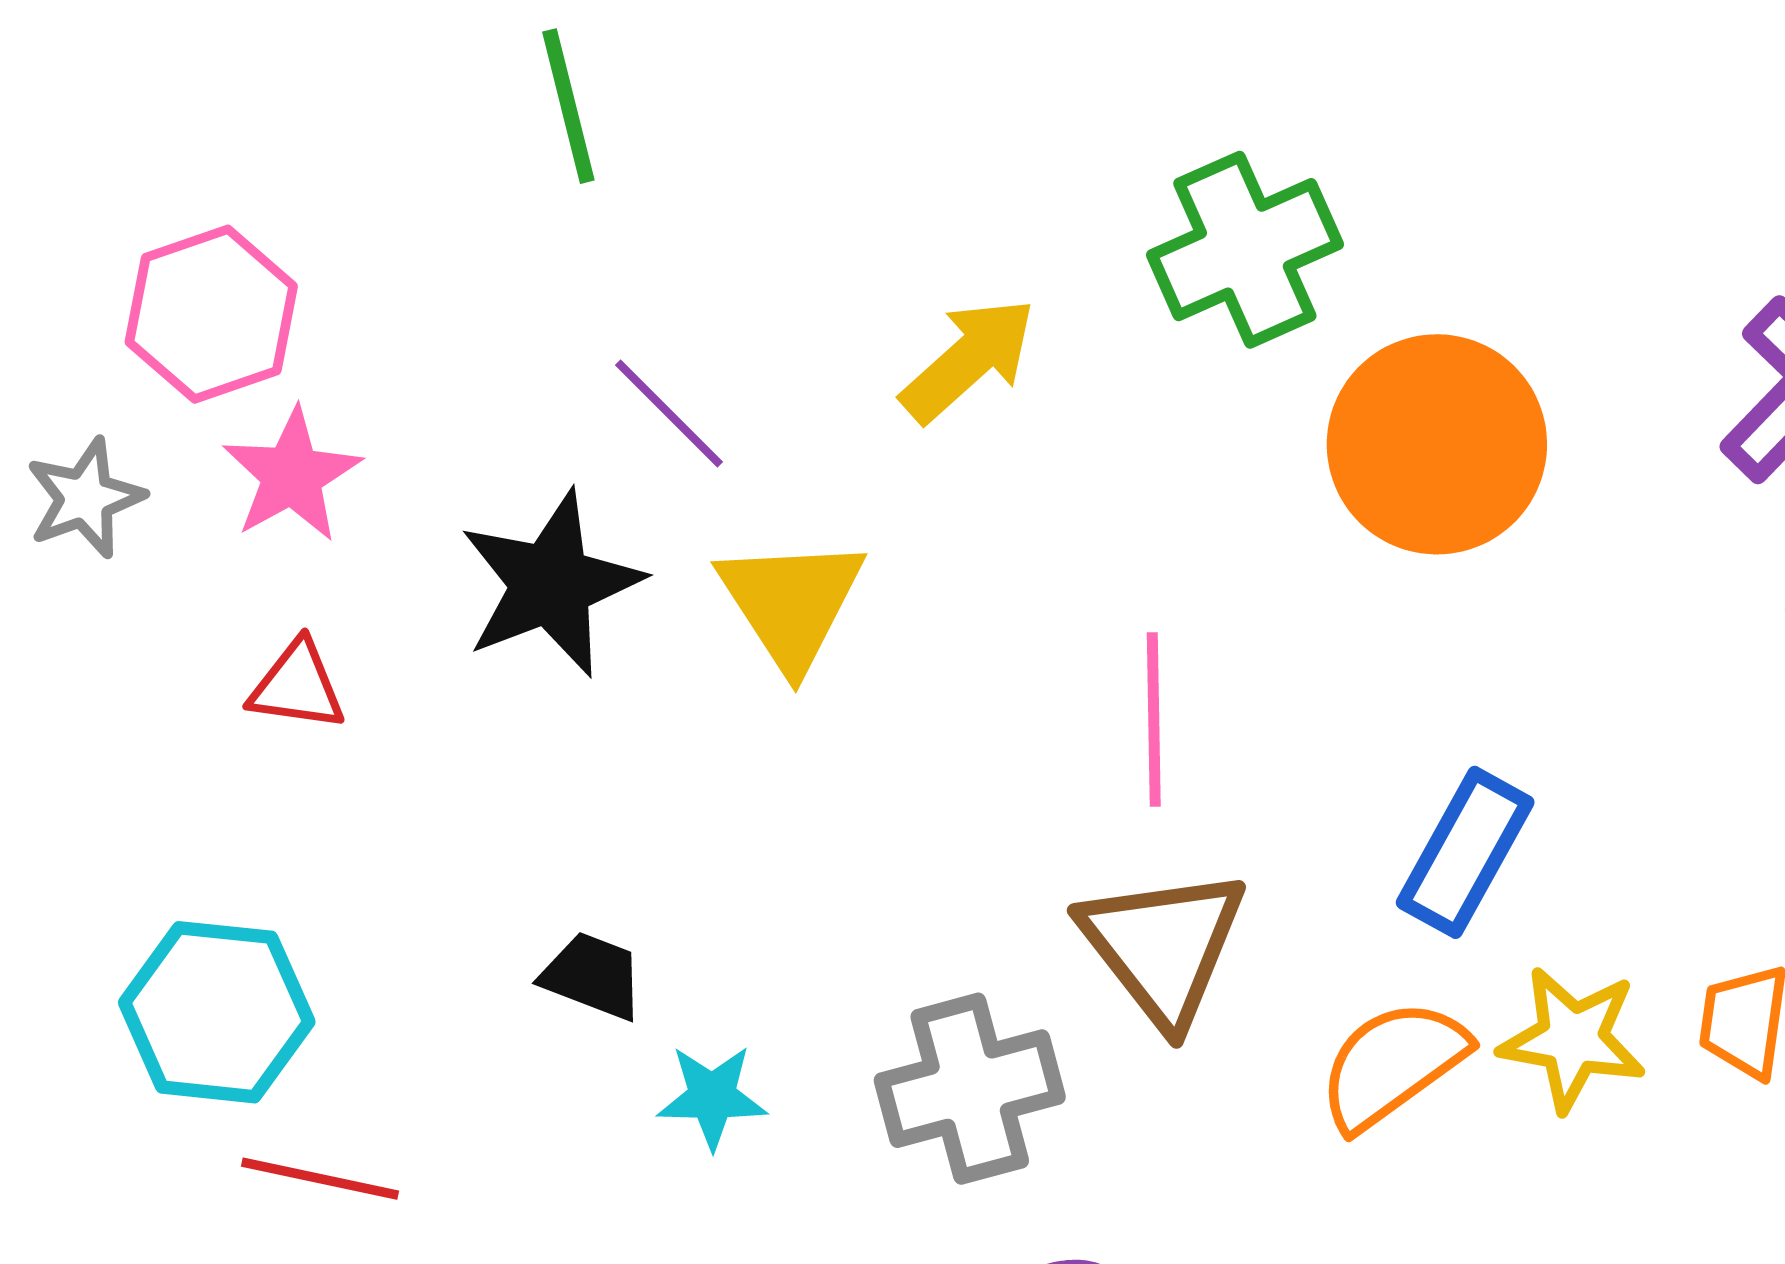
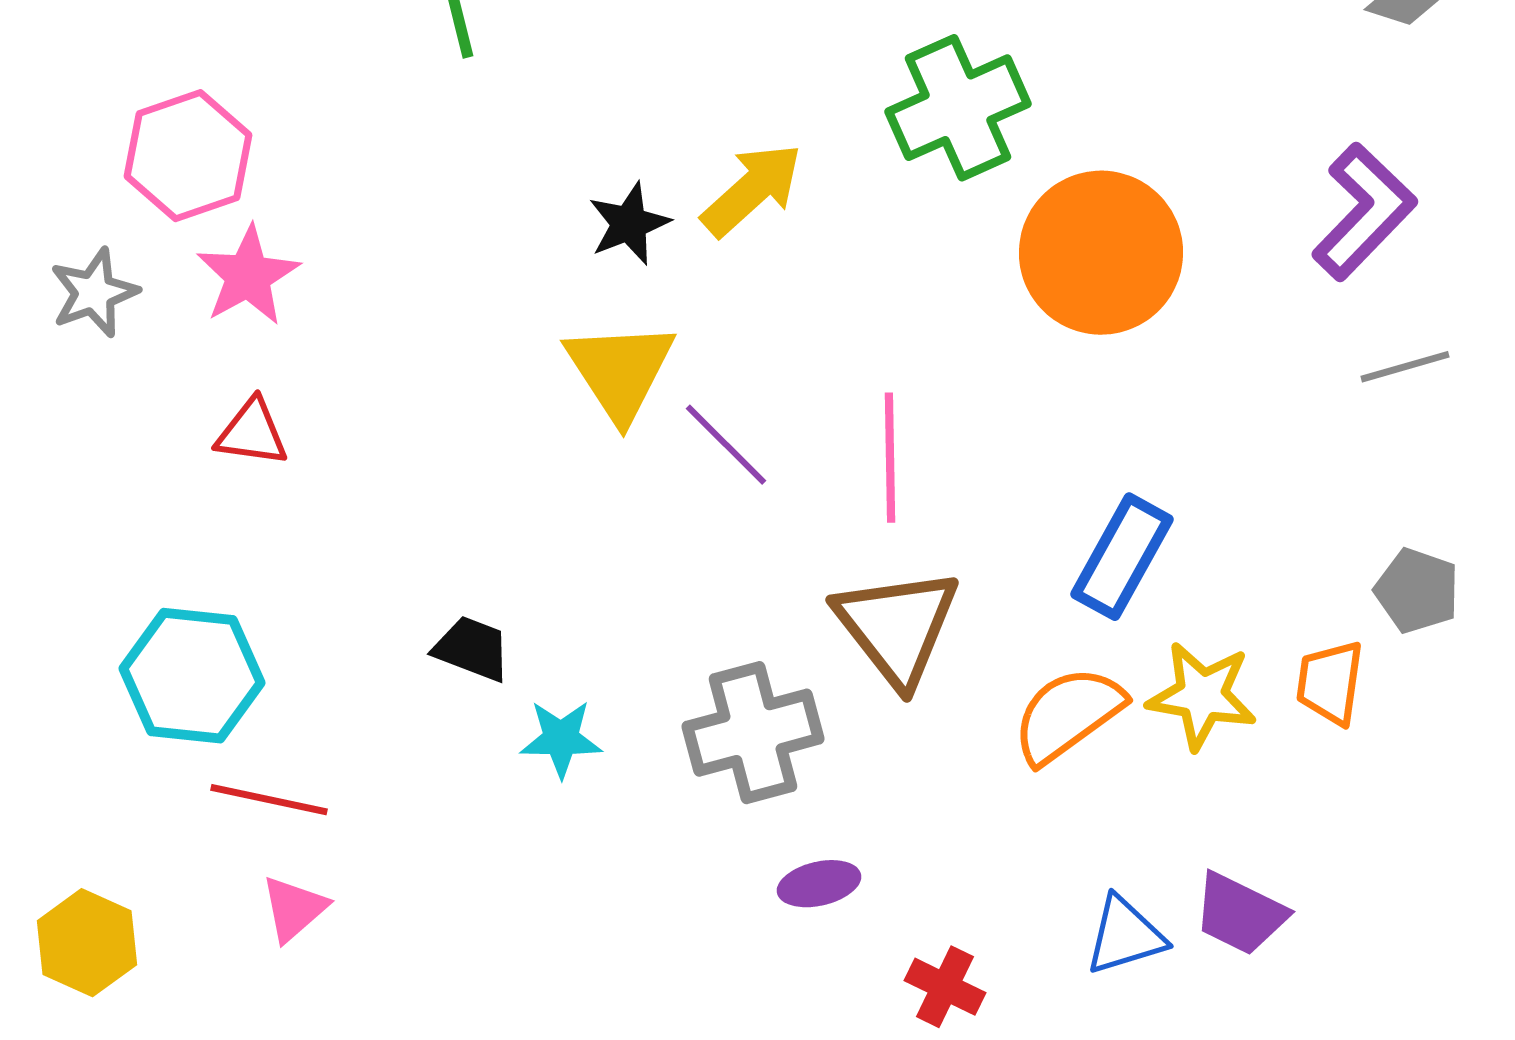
purple line: (669, 413) -> (726, 445), moved
black star: (551, 584) -> (629, 224), moved, size x0.6

